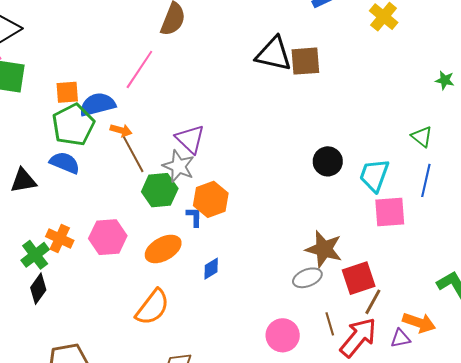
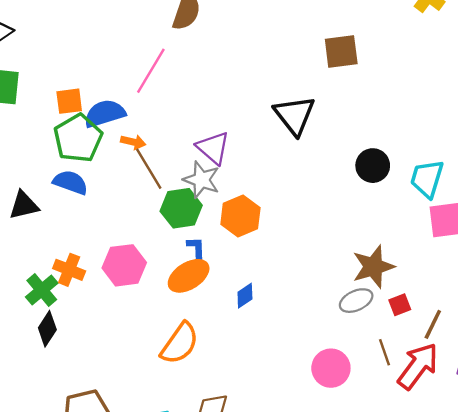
black triangle: (274, 54) -> (294, 115), moved, turned 42
blue L-shape: (194, 217) -> (196, 248), moved
brown star: (324, 249) -> (373, 267), turned -30
red square: (359, 278) -> (400, 305), moved, size x0.6

